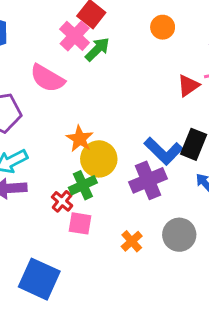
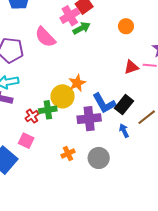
orange star: (80, 139) -> (77, 83), moved
pink square: (80, 223) -> (26, 141), moved

